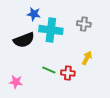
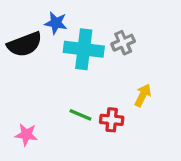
gray cross: (84, 24) -> (123, 43), moved, turned -32
black semicircle: (24, 40) -> (25, 44), moved

